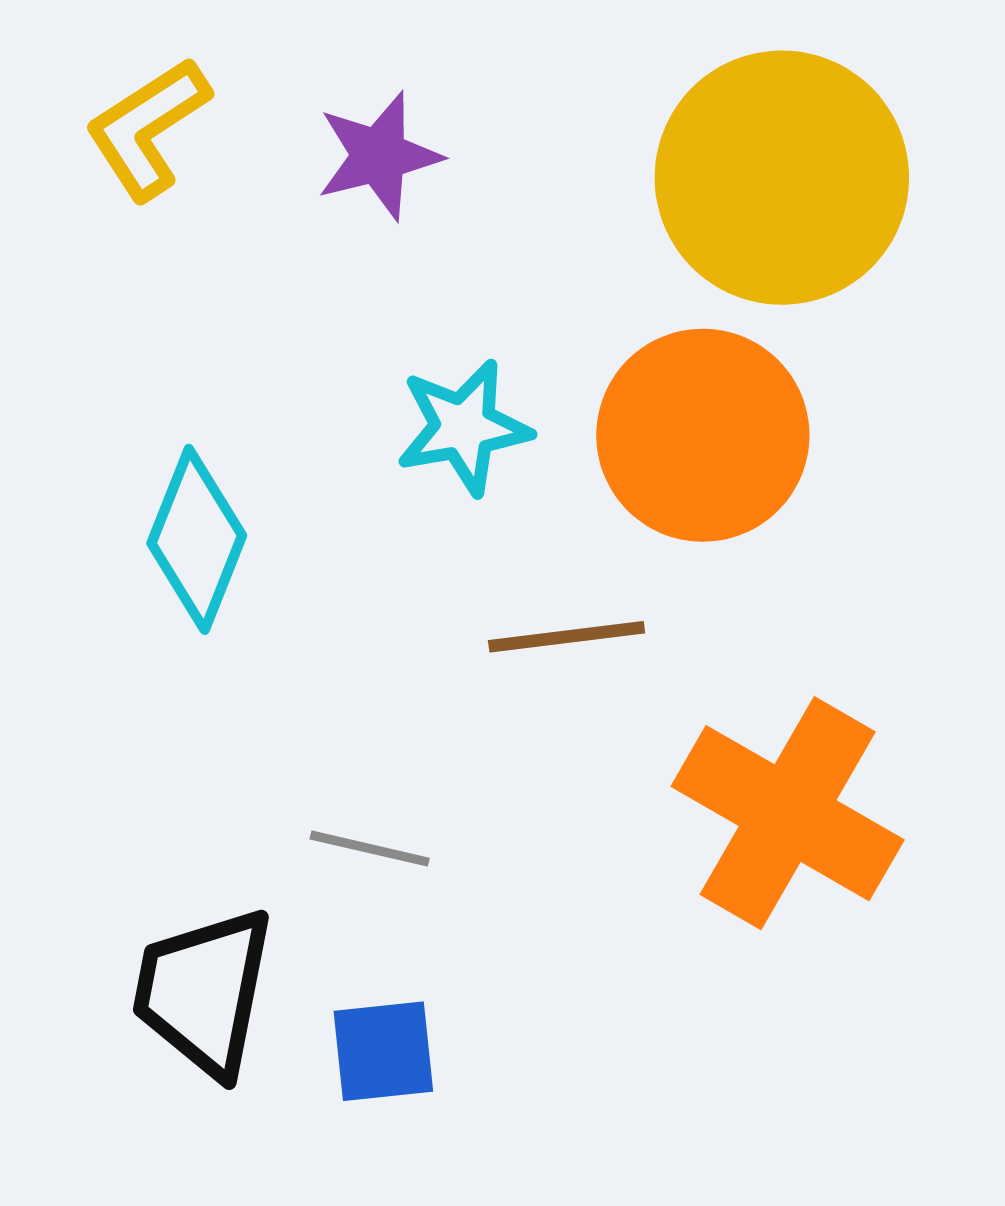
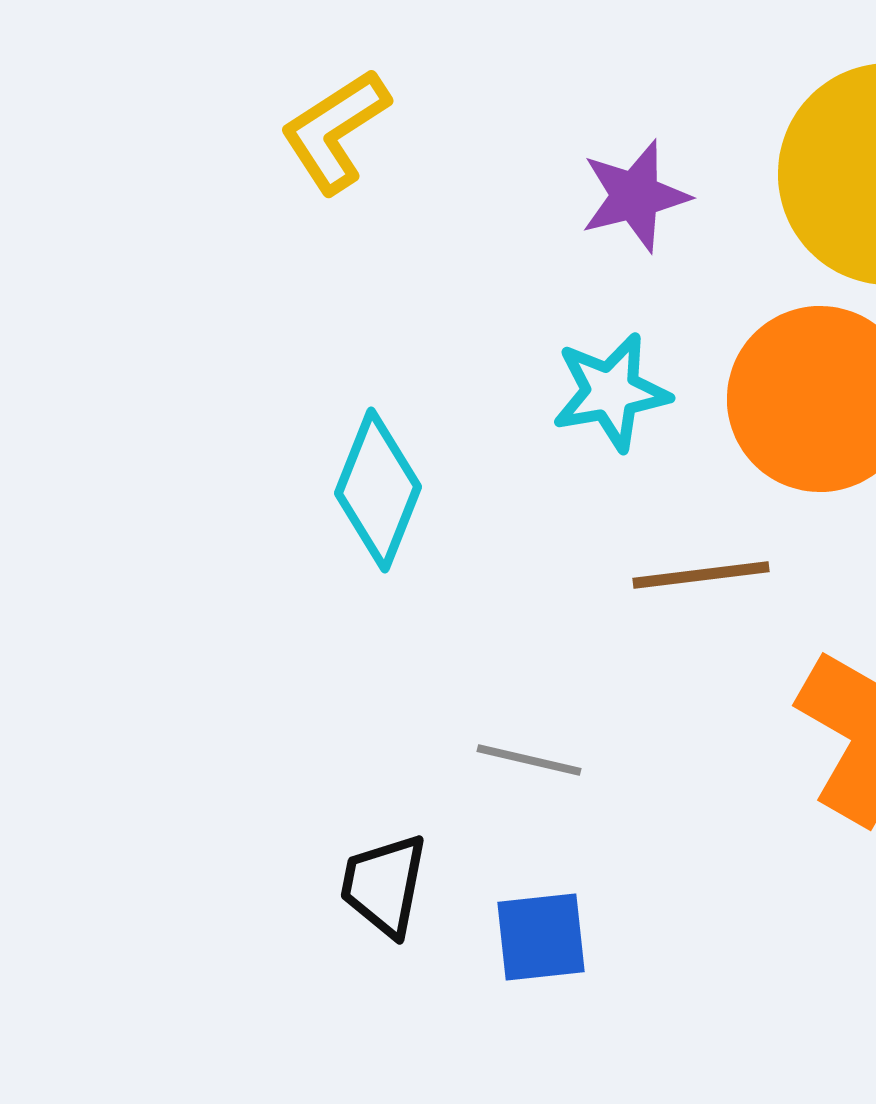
purple star: (379, 156) -> (635, 196), moved
black trapezoid: (204, 992) -> (384, 885), size x0.7

